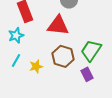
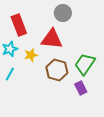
yellow star: (36, 66) -> (31, 55), moved

